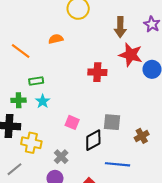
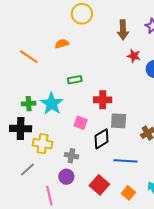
red star: (131, 55) -> (134, 56), size x0.6
red cross: (97, 72) -> (103, 100), moved
green rectangle: (36, 81) -> (75, 80), moved
cyan star: (43, 101) -> (52, 104), size x1.6
gray cross: (61, 157) -> (71, 156), turned -32

